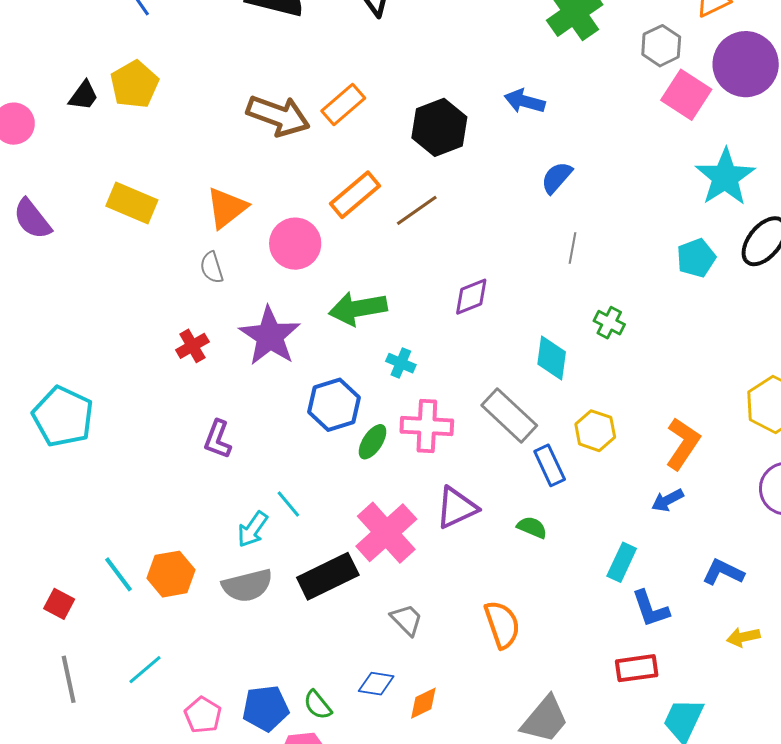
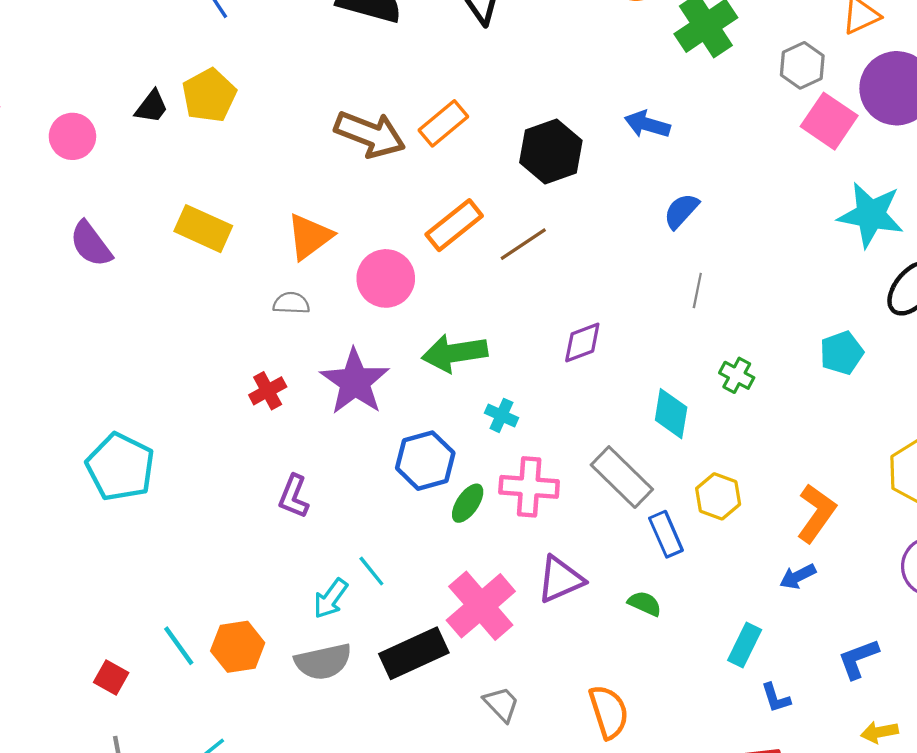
cyan star: (725, 177) -> (871, 215), turned -30
cyan pentagon: (696, 258) -> (842, 353), moved
gray semicircle: (212, 267) -> (291, 303), turned 108
blue L-shape: (723, 572) -> (858, 659), turned -48
blue L-shape: (650, 609) -> (776, 698), size x0.7

